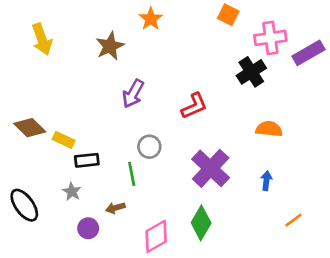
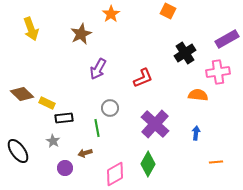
pink cross: (270, 38) -> (218, 72), moved
orange line: (294, 220) -> (216, 162), turned 32

